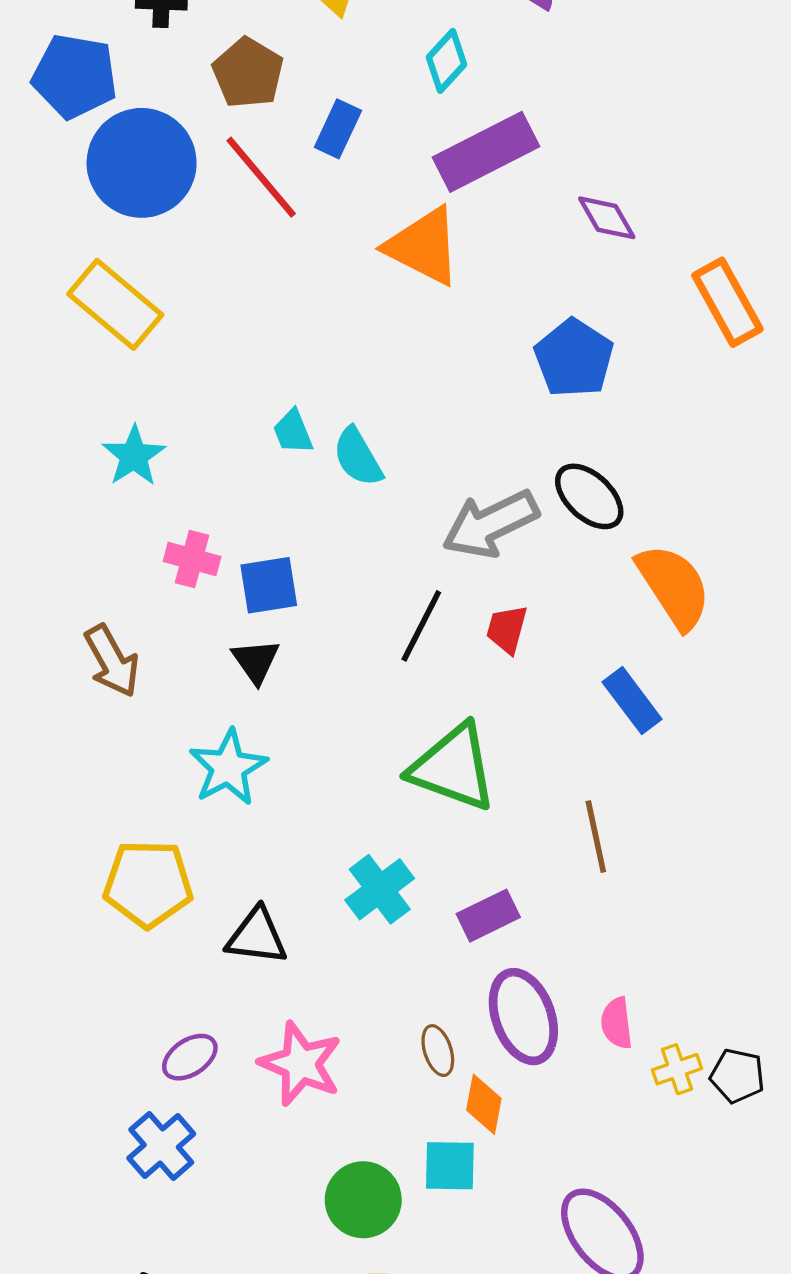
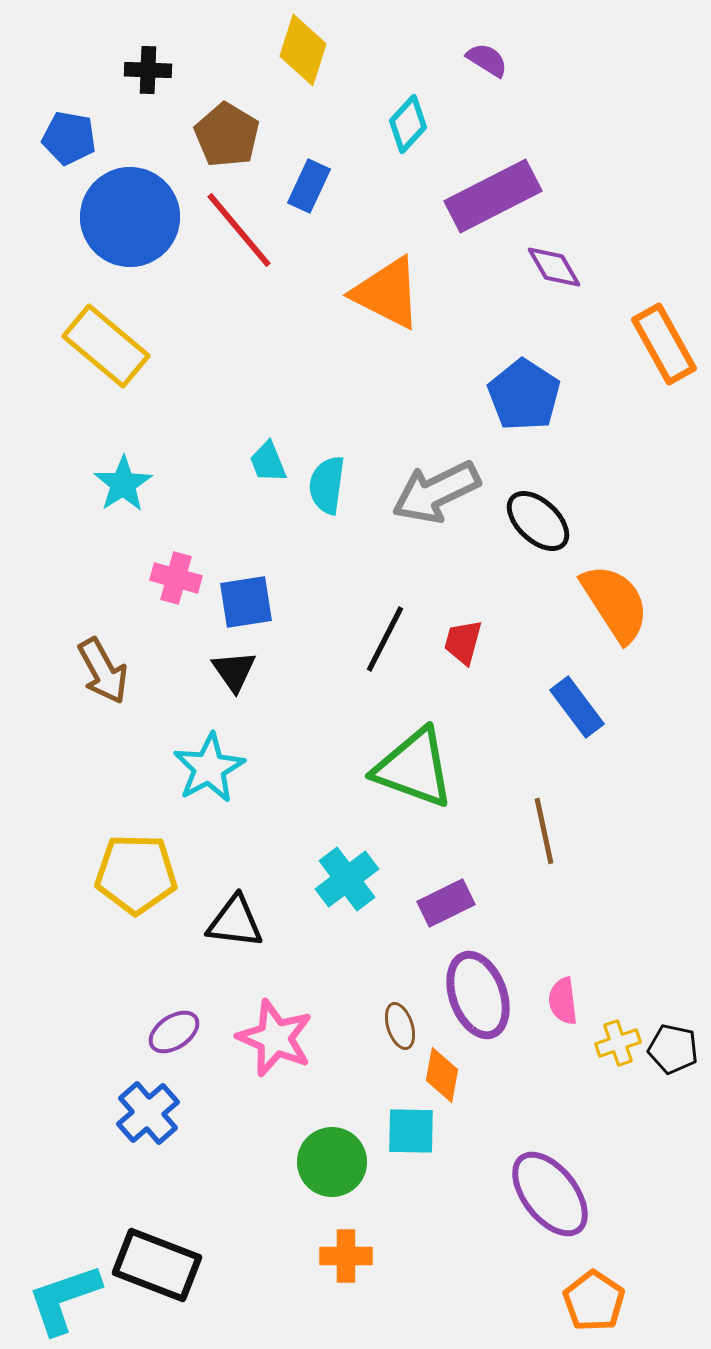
blue pentagon: (75, 76) -> (69, 138), size x0.7
purple rectangle: (486, 152) -> (493, 196), moved
cyan semicircle: (358, 457) -> (327, 485), turned 38
gray arrow: (490, 524) -> (436, 492), moved

